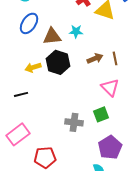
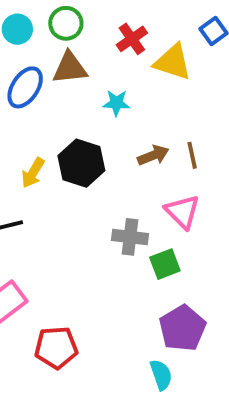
brown triangle: (52, 36) -> (70, 68), moved
yellow arrow: (33, 67) -> (33, 173), turned -42
gray cross: (74, 122) -> (130, 237), moved

